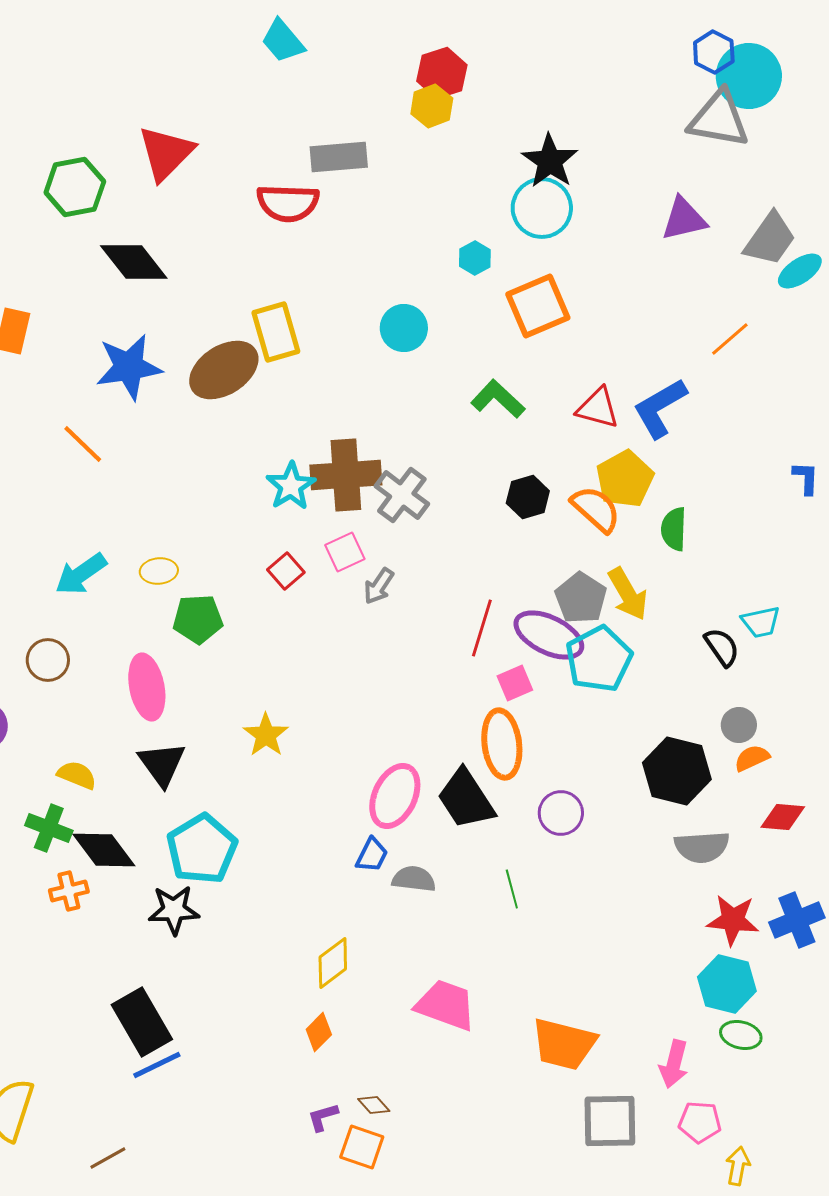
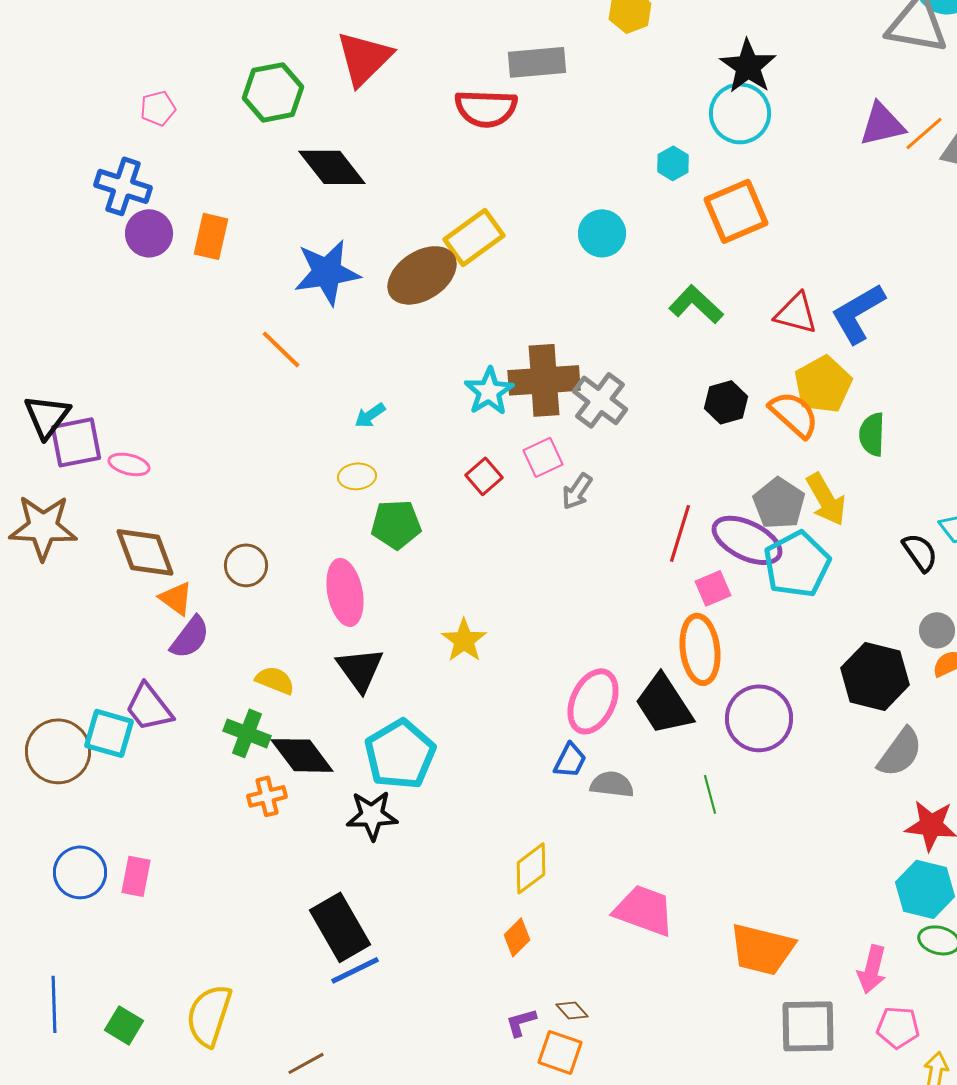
yellow rectangle: (276, 332) -> (474, 237), turned 70
orange line: (730, 339) -> (924, 133), moved
cyan arrow: (81, 574) -> (370, 415), moved, size x0.6
purple circle: (561, 813) -> (759, 718), size x1.5
gray semicircle: (702, 847) -> (900, 752), turned -50

